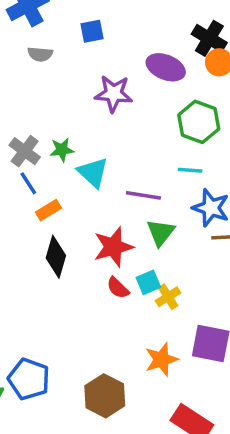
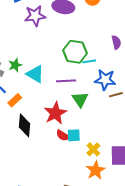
purple star: (114, 94) -> (35, 16), moved
green hexagon: (199, 122) -> (75, 52), moved
cyan square: (148, 282) -> (74, 135), moved, turned 32
yellow cross: (168, 297) -> (93, 149), moved

